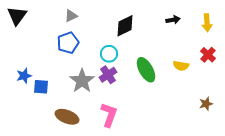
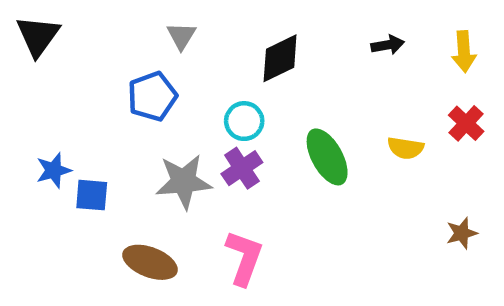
gray triangle: (71, 16) -> (181, 36), moved, turned -32
gray star: (82, 81) -> (184, 182), turned 30

